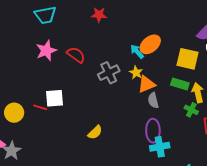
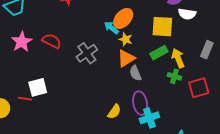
yellow star: (136, 73) -> (126, 39), moved
green rectangle: (180, 84) -> (159, 53), turned -36
yellow semicircle: (95, 132) -> (114, 112), moved

